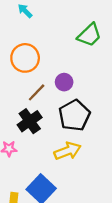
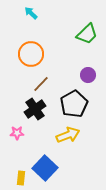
purple circle: (64, 82) -> (88, 75), moved

